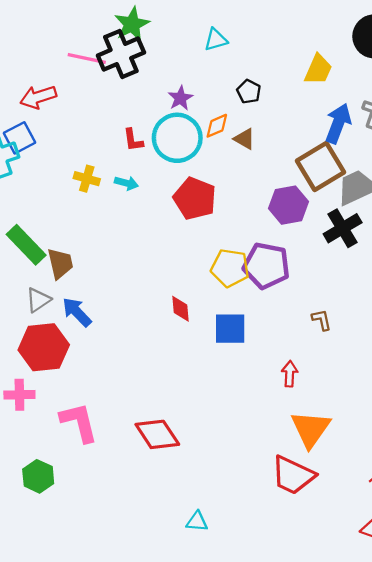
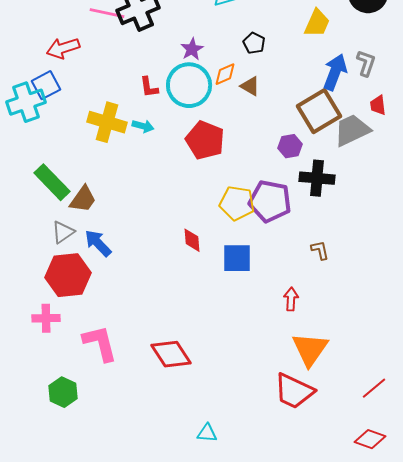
yellow cross: (87, 179) -> (107, 122), size x1.6
purple hexagon: (288, 205) -> (290, 146), size x0.7
black cross: (343, 228) -> (317, 178), moved, turned 36
brown trapezoid: (60, 264) -> (83, 199), turned 48

